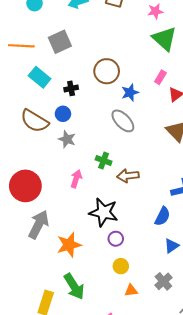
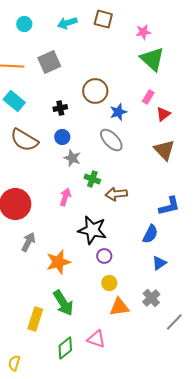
cyan rectangle: (40, 77) -> (14, 101), moved
blue circle: (63, 114) -> (62, 137), moved
gray star: (67, 139) -> (72, 158), moved
gray arrow: (39, 224) -> (28, 242), size x0.7
orange triangle: (131, 290) -> (119, 307), size x1.5

